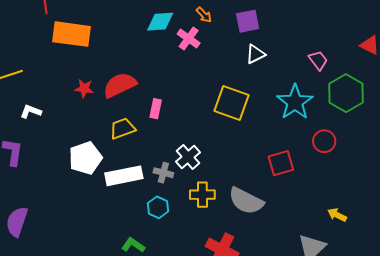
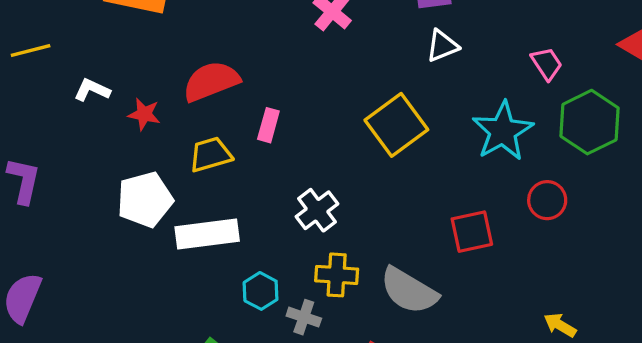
red star: (84, 89) -> (144, 114), moved
yellow square: (232, 103) -> (396, 125), turned 30
white L-shape: (31, 111) -> (92, 90), moved
gray cross: (163, 173) -> (304, 317), moved

